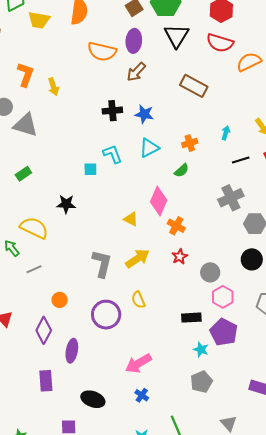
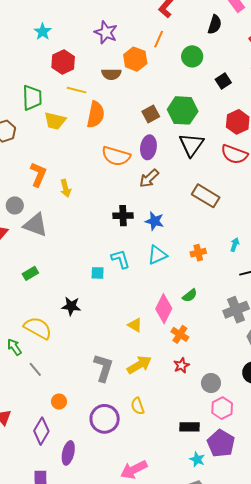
green semicircle: (182, 170) -> (190, 295), moved
gray line: (34, 269) -> (35, 369), turned 70

